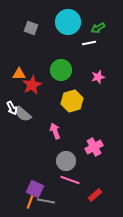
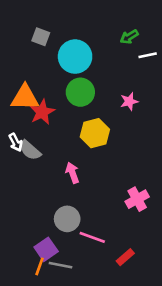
cyan circle: (68, 22) -> (75, 57), moved
white line: (89, 43) -> (148, 55), moved
orange triangle: (19, 74) -> (25, 97), size x1.6
pink cross: (94, 147) -> (137, 199), moved
gray circle: (66, 161) -> (67, 219), moved
purple square: (35, 189) -> (46, 249), turned 30

